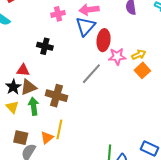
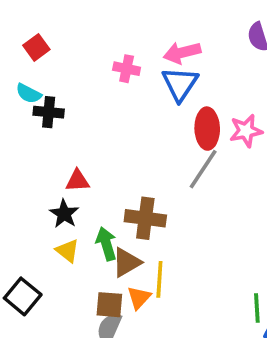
pink cross: (58, 14) -> (127, 69), turned 32
red ellipse: (104, 40) -> (207, 129), moved
black cross: (45, 46) -> (49, 112), moved
brown triangle: (28, 87) -> (126, 262), moved
brown square: (21, 138) -> (109, 305), moved

